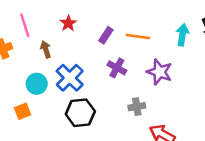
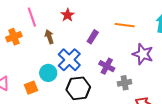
purple rectangle: (106, 35) -> (93, 37), moved
purple cross: (117, 68) -> (107, 66), moved
cyan circle: (37, 84) -> (48, 73), moved

